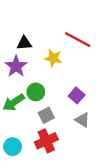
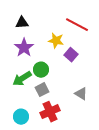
black triangle: (24, 43) -> (22, 23), moved
purple square: (77, 95) -> (71, 55), moved
gray square: (46, 115) -> (42, 90), moved

